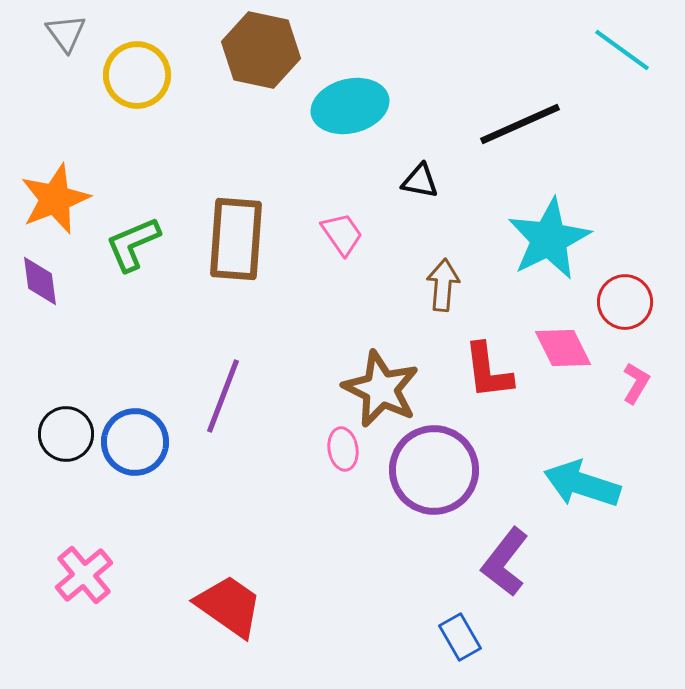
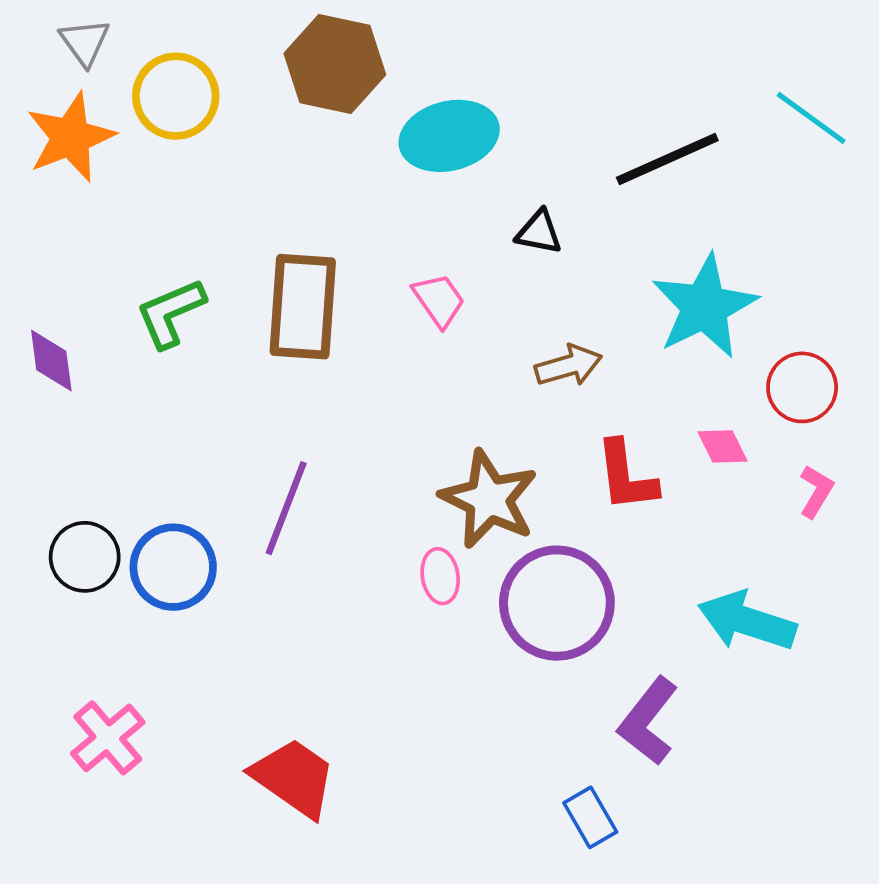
cyan line: (622, 50) -> (811, 118), moved
orange star: (55, 199) -> (71, 137), moved
brown arrow: (443, 285) -> (568, 366), turned 69
pink diamond: (563, 348) -> (722, 446), size x0.7

